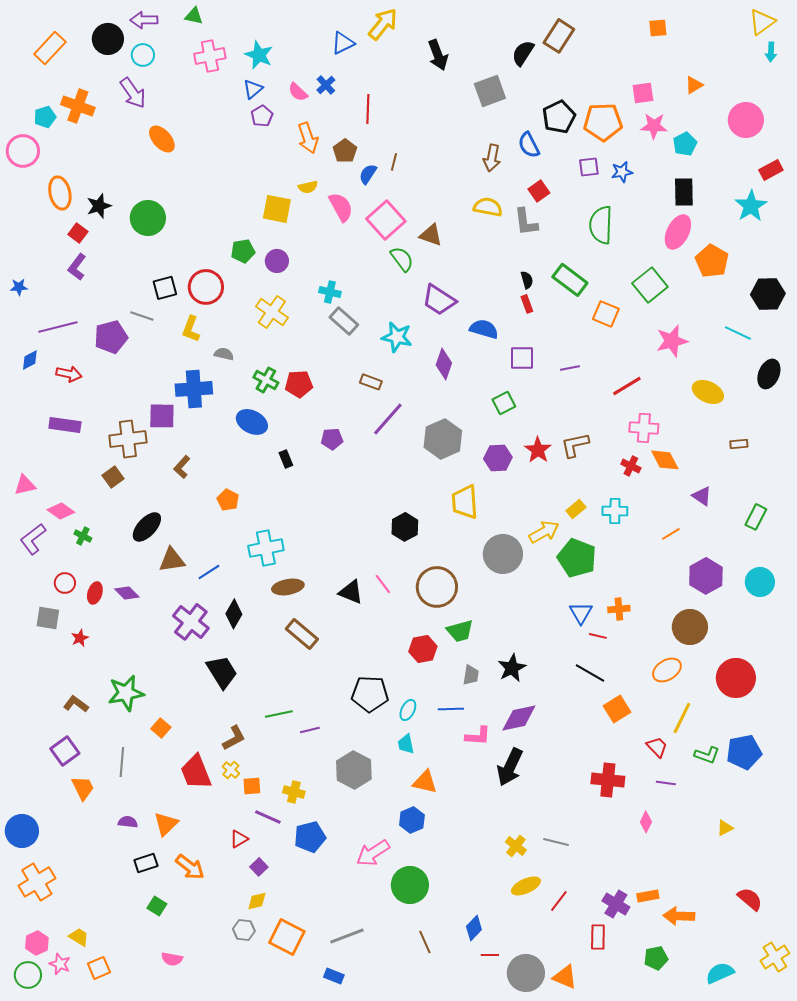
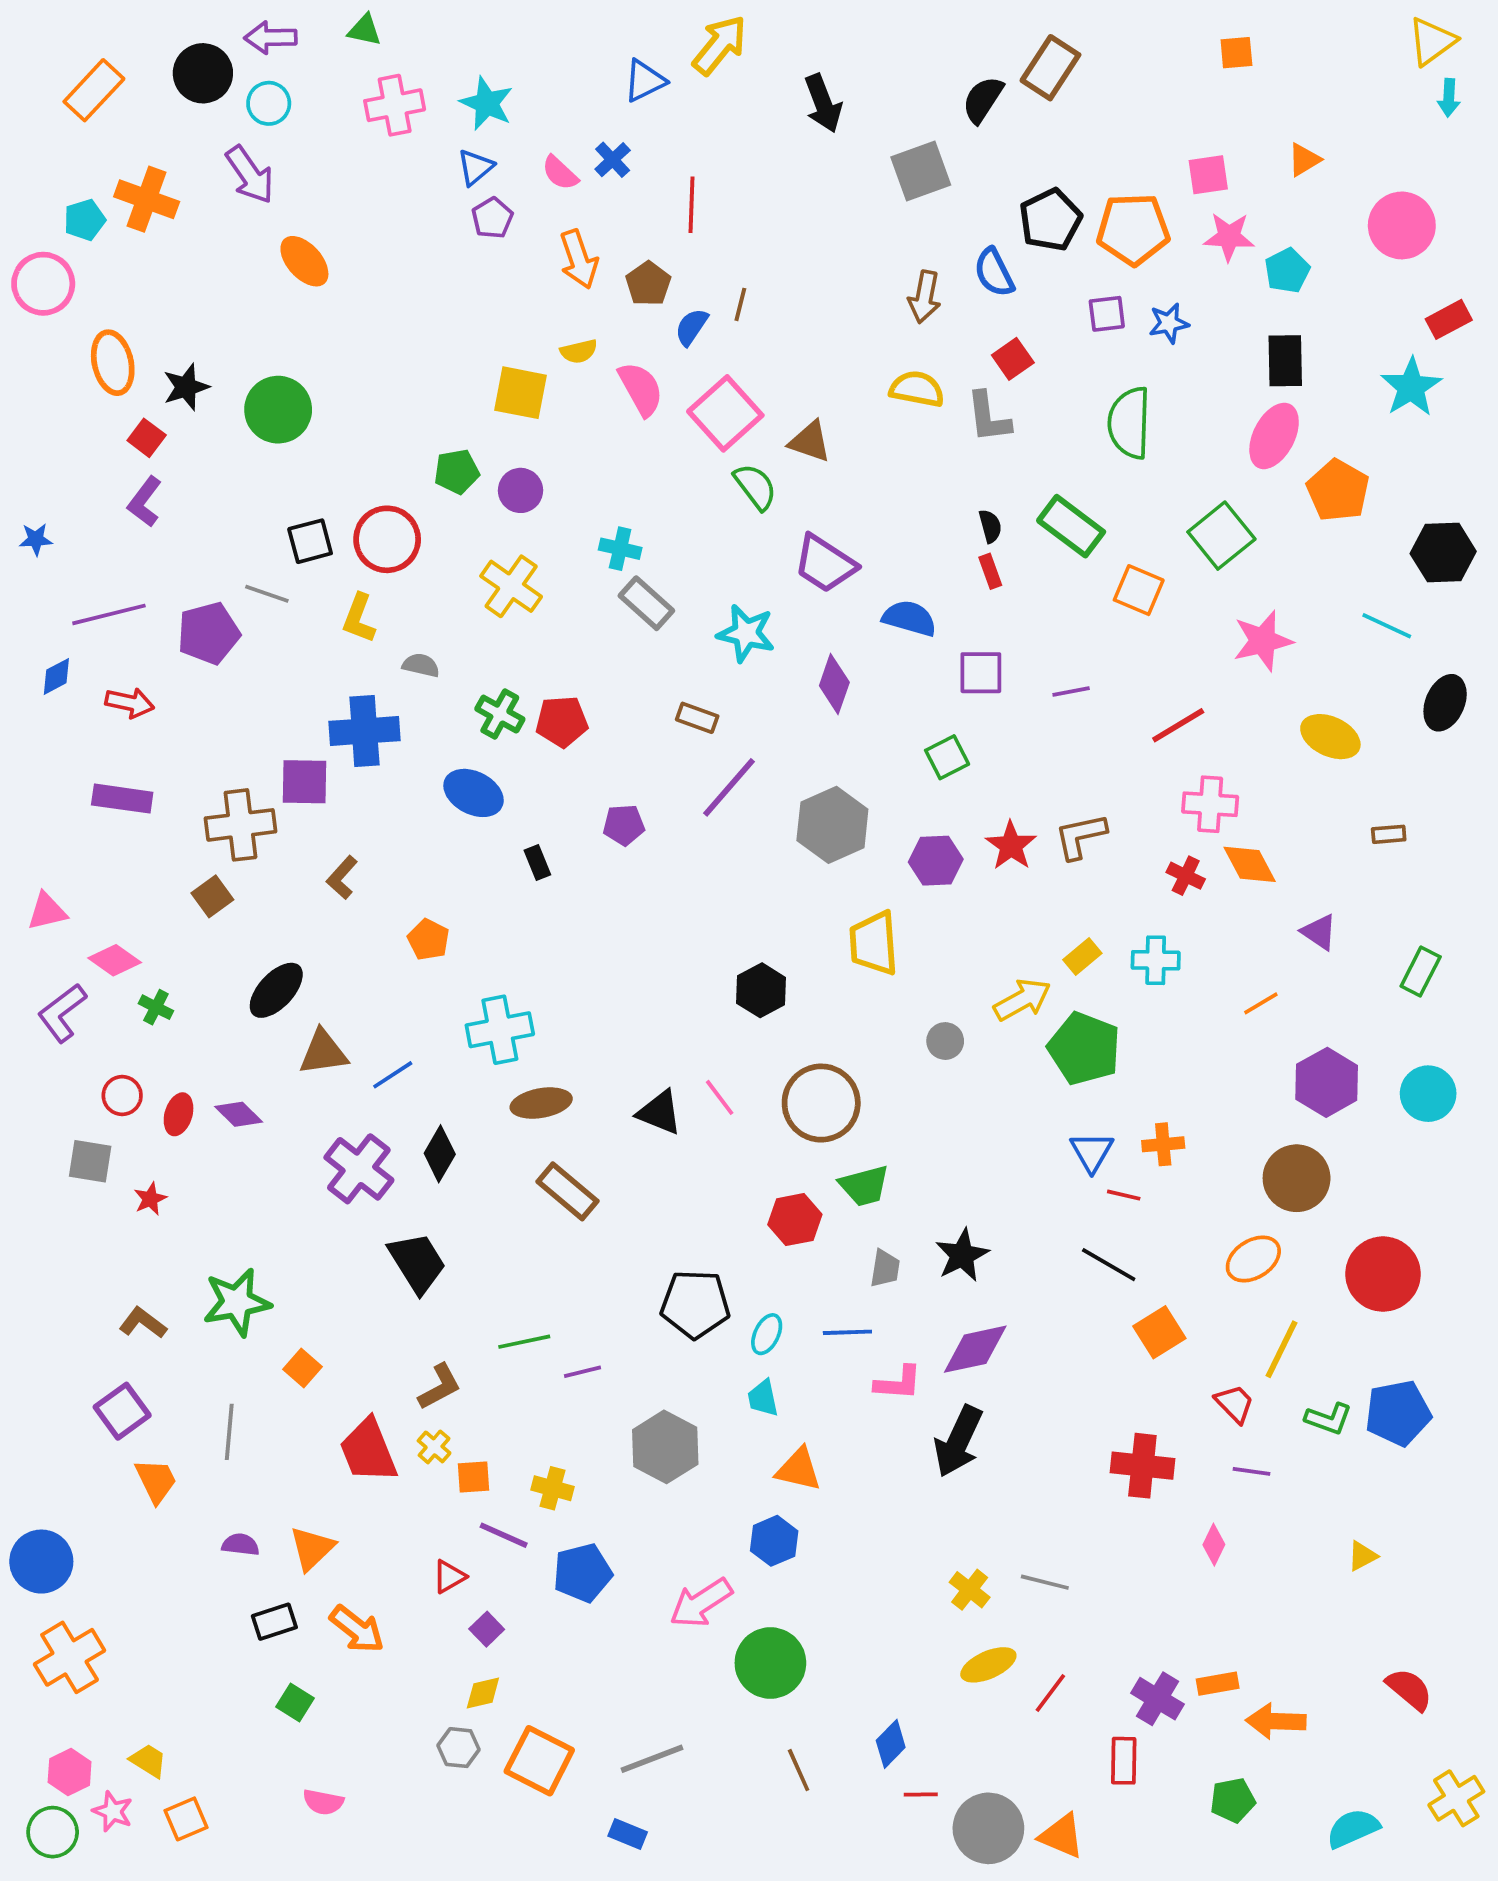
gray circle: (503, 554) -> (945, 1041), size x0.5

